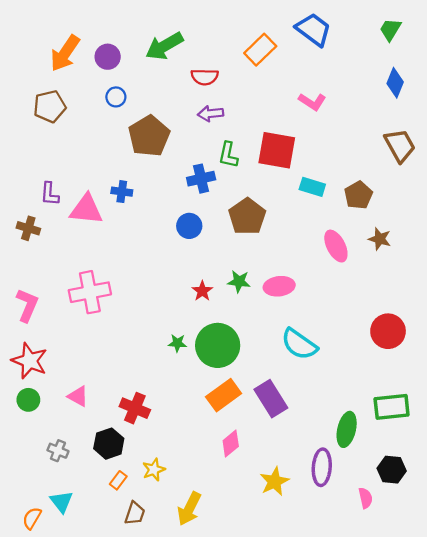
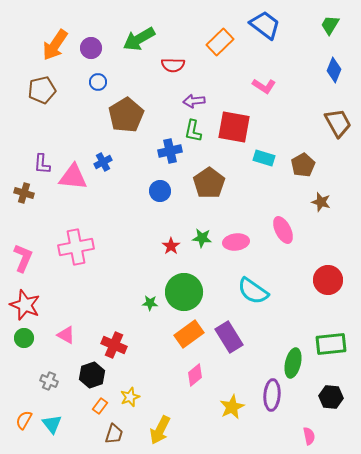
purple arrow: (211, 114) -> (194, 101), moved
blue cross: (122, 192) -> (103, 162), turned -36
pink ellipse: (336, 246) -> (283, 230), moved
green star: (177, 343) -> (150, 303), moved
pink semicircle: (366, 498) -> (309, 436), moved
orange semicircle: (32, 518) -> (24, 420), moved

